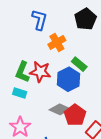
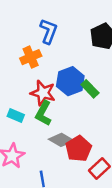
orange cross: (57, 42) -> (31, 57), moved
green L-shape: (22, 72) -> (43, 113), moved
blue hexagon: (68, 79) -> (70, 81), moved

